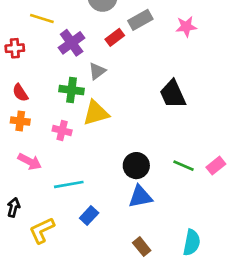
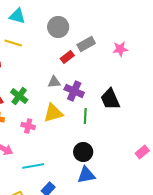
purple cross: (72, 43) -> (74, 91), moved, turned -30
gray triangle: (97, 71) -> (54, 82), turned 32
green cross: (72, 90) -> (19, 96), moved, turned 30
green line: (184, 166) -> (85, 116), moved, turned 70

